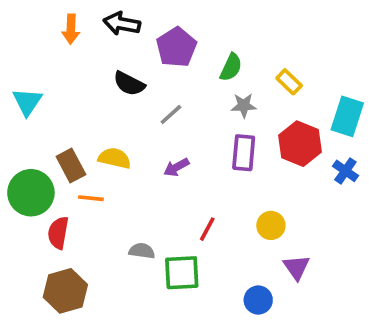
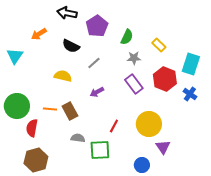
orange arrow: (71, 29) -> (39, 34), moved, turned 56
purple rectangle: (244, 153) -> (134, 84), turned -42
yellow semicircle: (115, 158) -> (63, 76), moved
brown rectangle: (71, 165) -> (70, 111), moved
yellow circle: (271, 225) -> (149, 124), size x1.6

